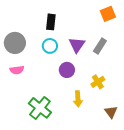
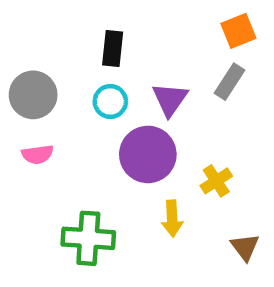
gray rectangle: (100, 46) -> (229, 82), moved
purple circle: (67, 70) -> (148, 154), size x1.6
green cross: (40, 108) -> (88, 238), turned -35

